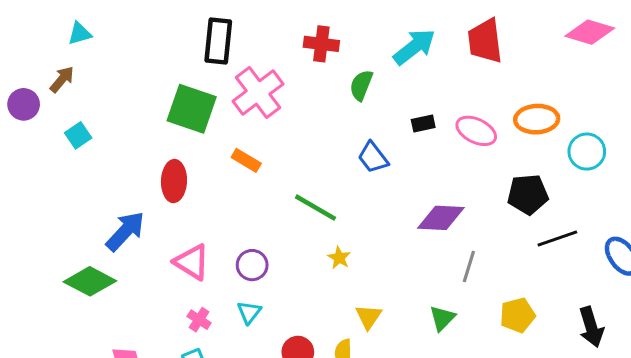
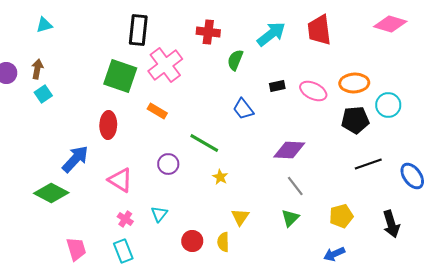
brown arrow: (62, 79) -> (37, 69), moved, turned -30
black pentagon: (528, 194) -> (355, 120), moved
purple circle: (252, 265) -> (168, 164), moved
gray line: (469, 267) -> (295, 186), moved, turned -55

